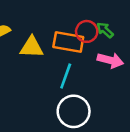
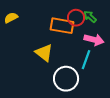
yellow triangle: (32, 47) -> (44, 53), moved, turned 36
cyan line: (66, 76) -> (86, 60), moved

